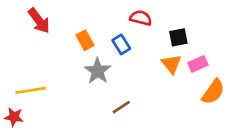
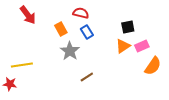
red semicircle: (141, 18) -> (81, 13), moved
orange triangle: (171, 64) -> (123, 46), turned 35

